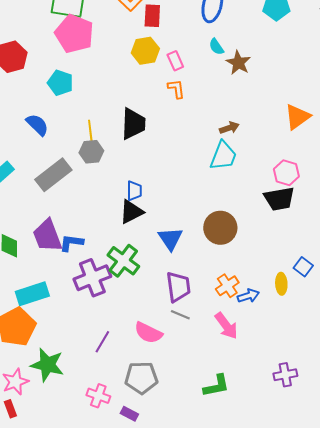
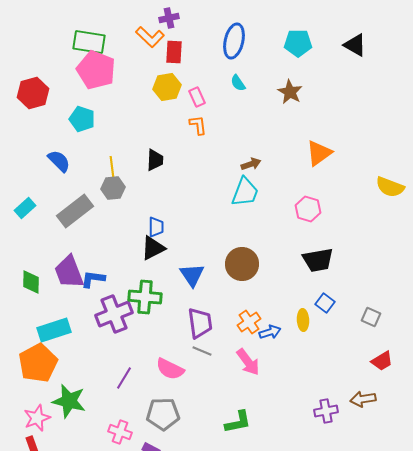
brown star: (238, 63) -> (290, 92), moved
black trapezoid: (133, 124) -> (155, 160), size x0.7
black trapezoid: (279, 199) -> (318, 260), moved
green cross: (123, 261) -> (145, 297), turned -32
purple cross: (285, 375) -> (326, 411), moved

